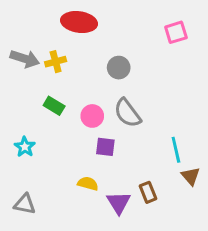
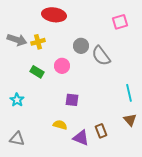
gray semicircle: (127, 113) -> (101, 56), moved
pink circle: (92, 116) -> (62, 66), moved
cyan line: (176, 150) -> (129, 93), moved
purple triangle: (119, 203) -> (81, 138), turned -36

